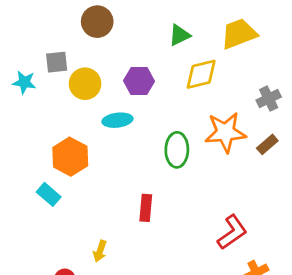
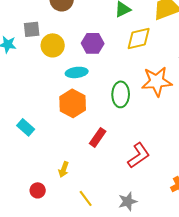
orange hexagon: (70, 157) -> (73, 103), moved
red rectangle: (146, 208) -> (98, 137), turned 30
red L-shape: (232, 232) -> (139, 155), moved

